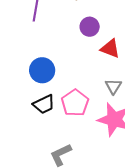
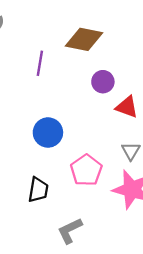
black trapezoid: (44, 104) -> (38, 190), moved, turned -55

